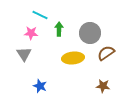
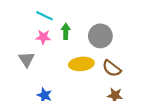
pink star: (31, 33) -> (43, 37), moved
brown semicircle: (106, 53) -> (112, 68), moved, turned -108

